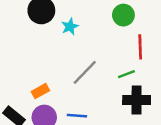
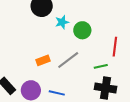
green circle: (123, 15) -> (82, 30), moved
orange rectangle: (40, 91) -> (43, 60), moved

